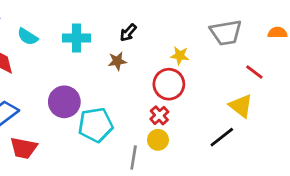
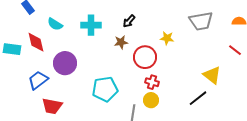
red line: (254, 72) -> (235, 50), moved
red circle: (169, 84) -> (145, 57), moved
purple circle: (64, 102) -> (65, 63), moved
red cross: (159, 115) -> (152, 82), turned -32

